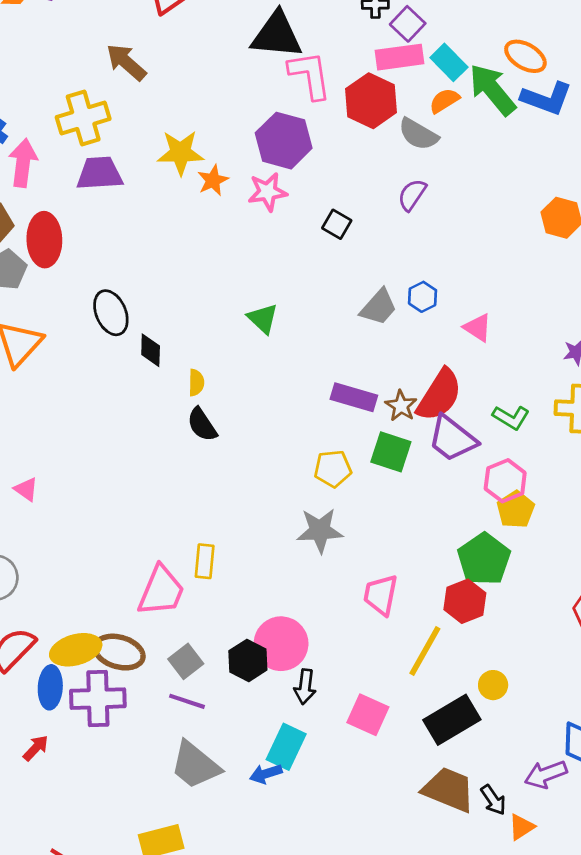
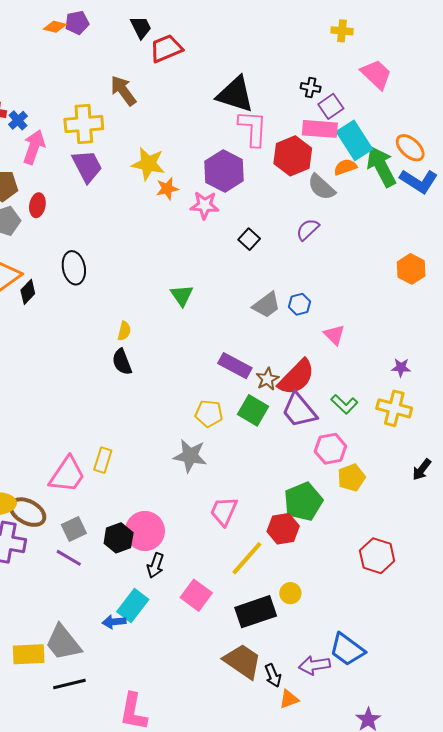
cyan rectangle: (449, 62) -> (354, 140), size x1.4
purple trapezoid: (100, 173) -> (87, 166), turned 54
red ellipse: (44, 240) -> (37, 205), size x0.6
black diamond: (151, 350) -> (28, 292), moved, turned 30
yellow pentagon: (516, 509) -> (351, 478), moved
gray trapezoid: (195, 765) -> (63, 643), moved

